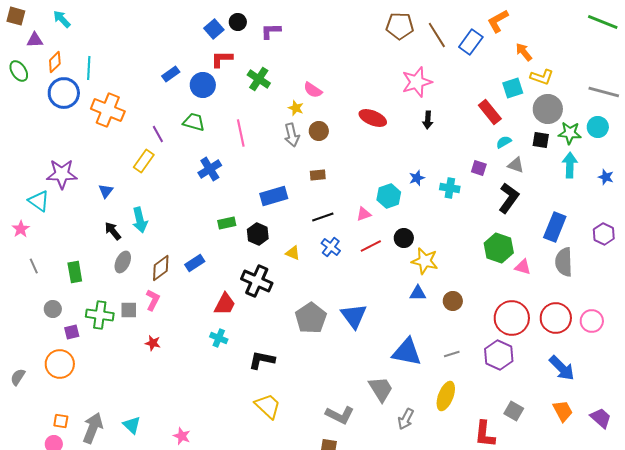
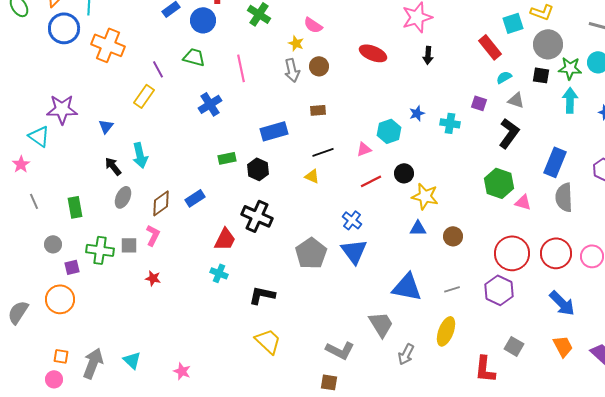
blue cross: (331, 247) -> (352, 220), moved
yellow triangle: (293, 253) -> (312, 176), moved
gray semicircle: (18, 377) -> (18, 312), size x1.4

